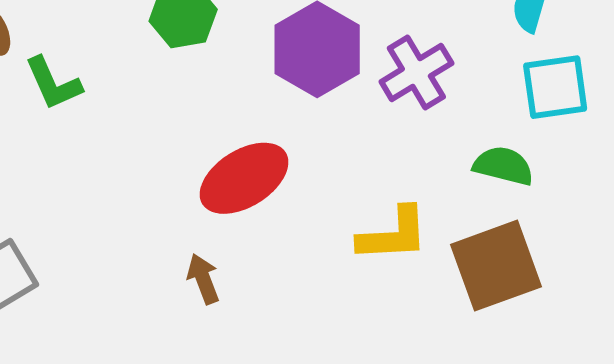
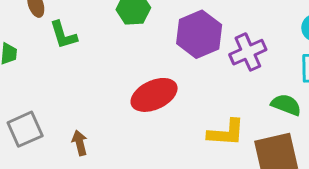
brown arrow: (203, 279) -> (80, 143), moved

